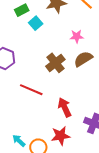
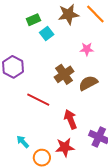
brown semicircle: (83, 59) -> (88, 83), moved
cyan arrow: (19, 141) -> (23, 142), moved

